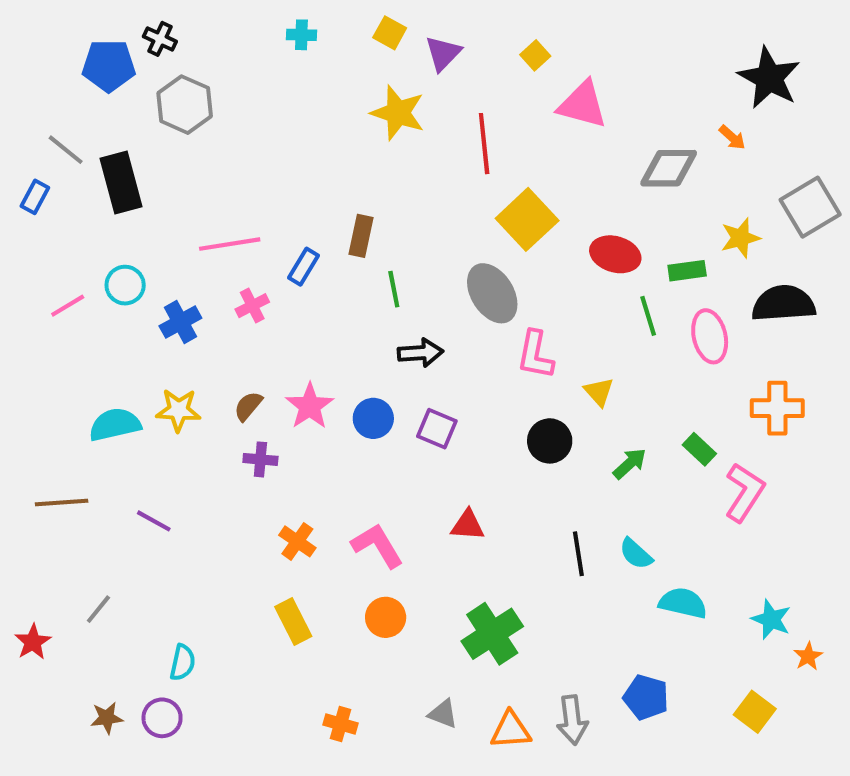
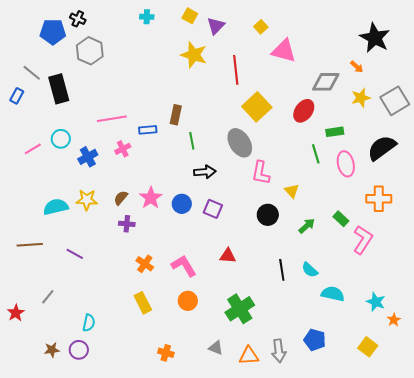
yellow star: (740, 238) -> (361, 98), moved
red ellipse: (615, 254) -> (304, 111), moved, turned -70
blue rectangle: (304, 267) -> (148, 130), turned 54
black semicircle: (783, 304) -> (382, 148), turned -32

